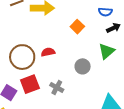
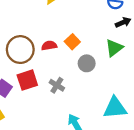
orange square: (77, 27) -> (72, 42), moved

